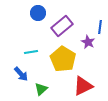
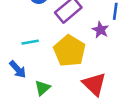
red triangle: (83, 86) -> (94, 84), turned -50

